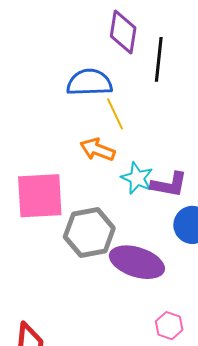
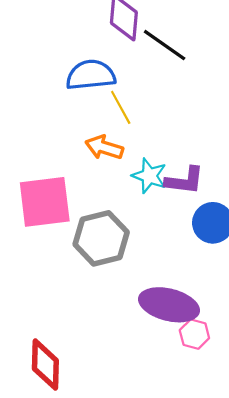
black line: (159, 59) -> (165, 45), turned -57
purple ellipse: (137, 262) -> (169, 305), moved

